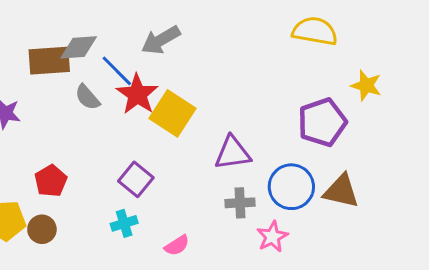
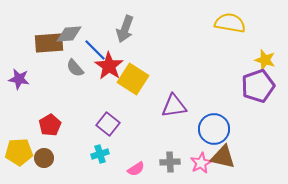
gray arrow: (161, 40) -> (125, 29), turned -40
purple pentagon: (322, 122) -> (258, 86), moved
brown triangle: (341, 191) -> (223, 157), moved
gray cross: (240, 203) -> (170, 162), moved

